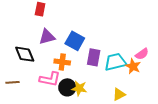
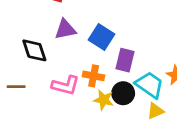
orange cross: (62, 62) -> (94, 76), moved
cyan trapezoid: (115, 62) -> (150, 85), moved, turned 45
black circle: (67, 87) -> (123, 93), moved

